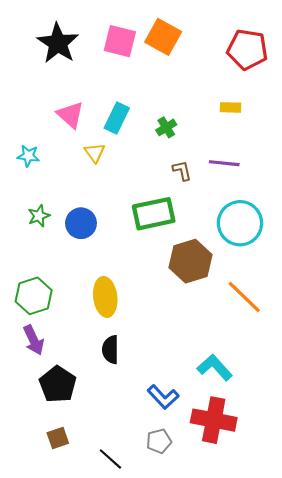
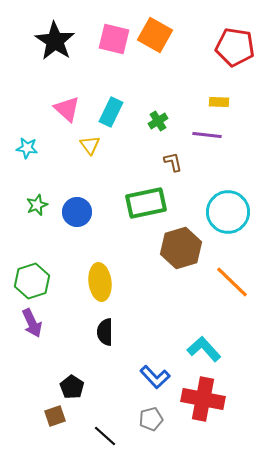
purple line: (224, 163) -> (207, 135), moved
black pentagon: (58, 384) -> (72, 387), moved, size x0.7

